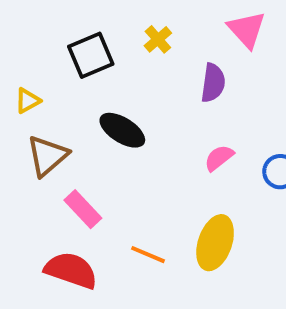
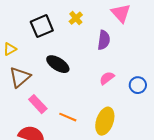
orange line: (148, 255) -> (68, 117), moved

